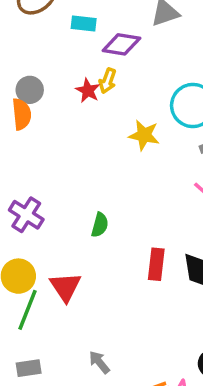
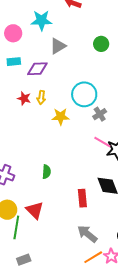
yellow arrow: (108, 81) -> (41, 98), moved
red rectangle: (156, 264) -> (82, 198), moved
gray arrow: (99, 362) -> (87, 234), moved, size x1.5

